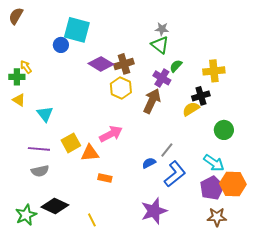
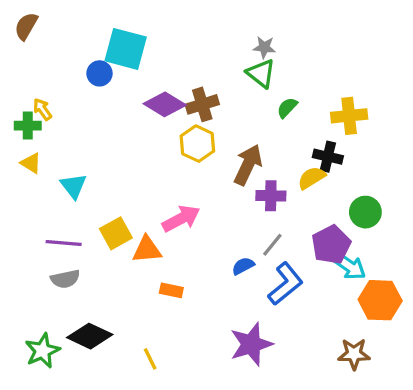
purple cross: (162, 78) -> (271, 196), moved, turned -30
black cross: (201, 96) -> (328, 157), turned 30
purple pentagon: (212, 188) -> (331, 245), moved

